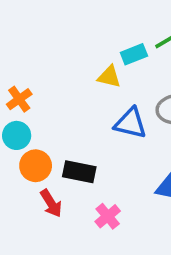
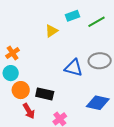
cyan rectangle: (134, 54) -> (72, 16), moved
yellow triangle: (109, 77) -> (51, 31), moved, turned -48

